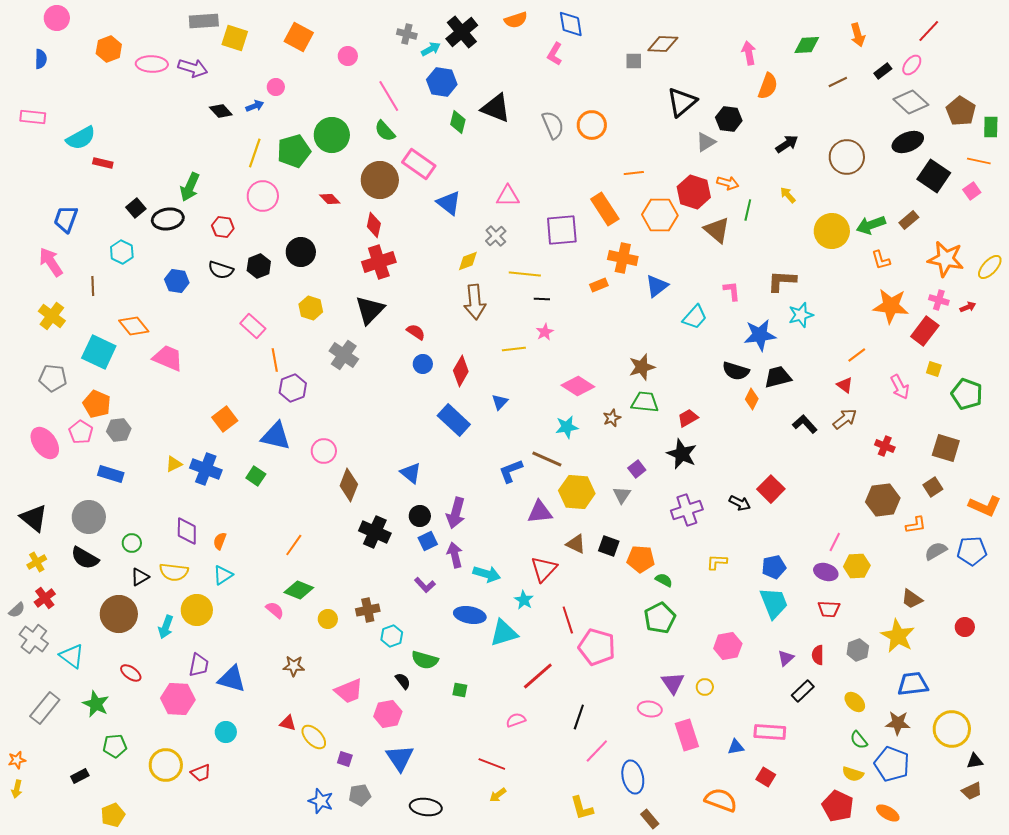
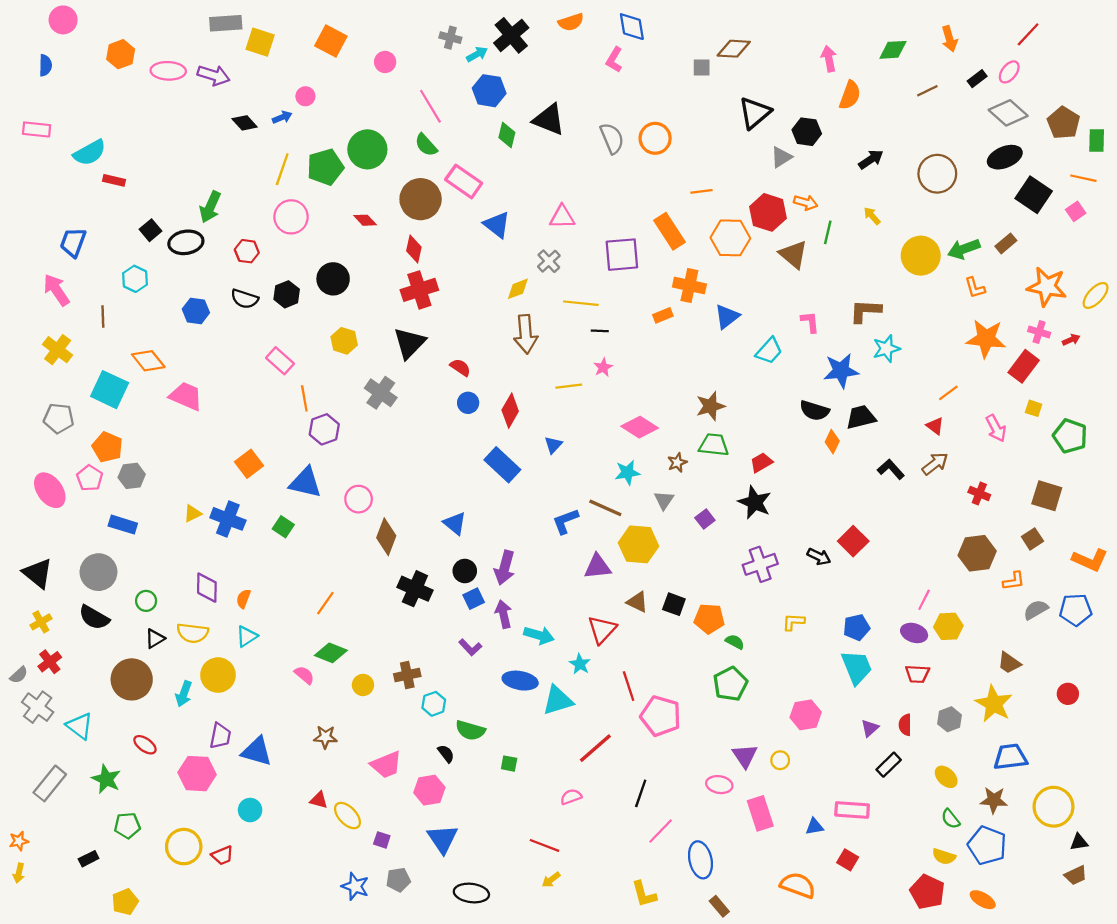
gray triangle: (622, 495) -> (664, 500), moved

